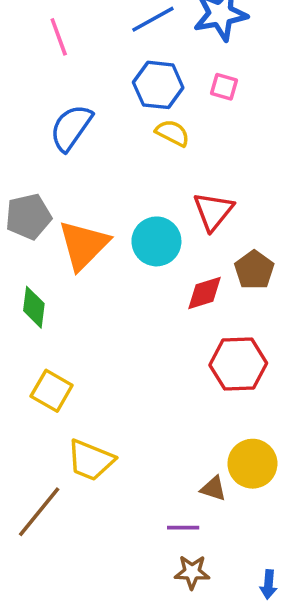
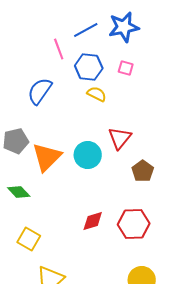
pink line: (59, 37) -> (59, 49), moved
red diamond: (204, 293) -> (93, 221), moved
green diamond: (34, 307) -> (19, 192), turned -50

